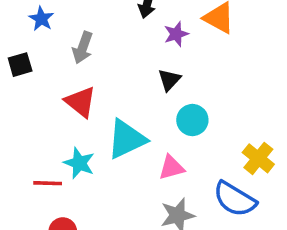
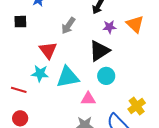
gray arrow: (83, 48) -> (68, 26), moved
black triangle: (169, 80) -> (99, 51), size x1.6
cyan star: (79, 163) -> (40, 73), moved, turned -30

